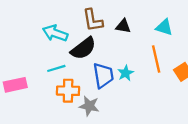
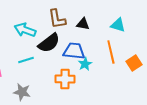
blue trapezoid: (103, 75) -> (74, 51), moved, turned -75
orange cross: (68, 91) -> (65, 79), moved
gray star: (89, 106) -> (22, 92), moved

